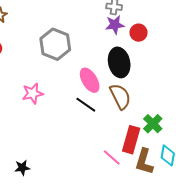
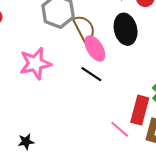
pink star: (33, 93) -> (35, 63), size x1.4
brown semicircle: (120, 97) -> (84, 29), moved

